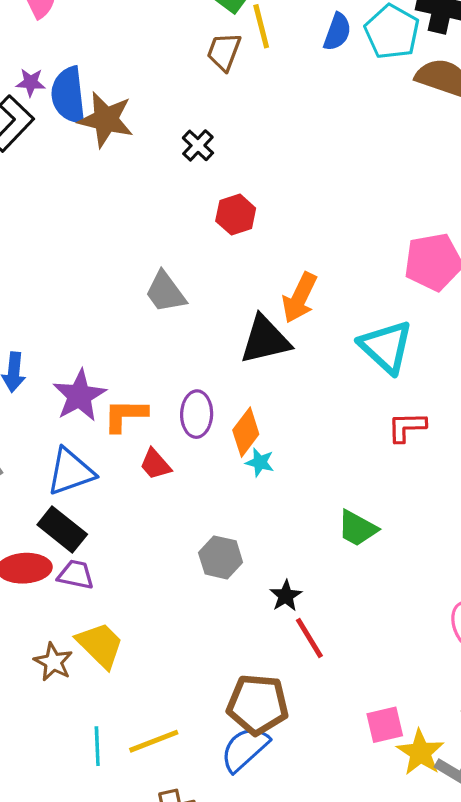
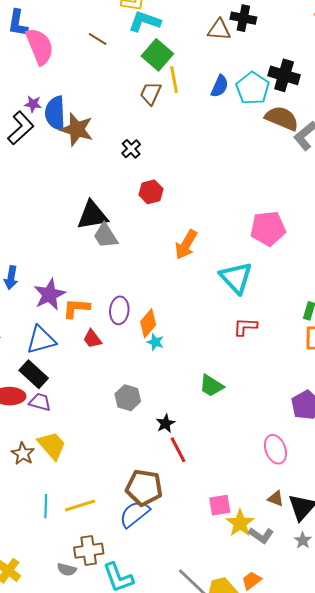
black triangle: (265, 340) -> (92, 215), moved

